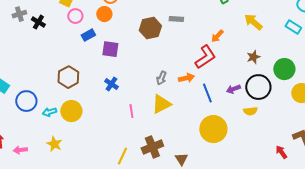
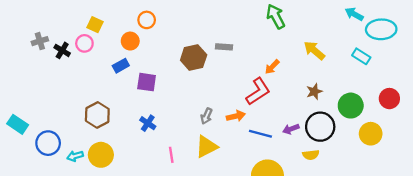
orange circle: (104, 14) -> (130, 41), moved
pink circle: (75, 16) -> (84, 43), moved
blue line: (207, 93) -> (260, 134), turned -54

